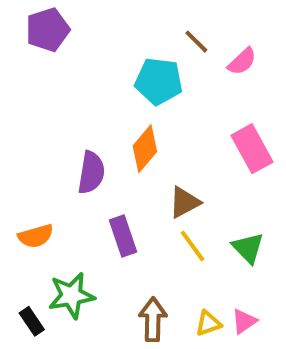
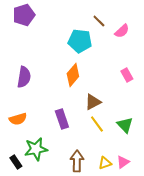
pink rectangle: (252, 149) -> (127, 75), size x0.6
purple semicircle: (91, 173) -> (24, 77), moved

